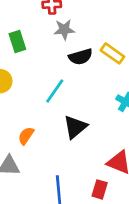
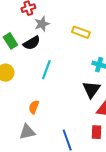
black semicircle: (81, 57) -> (32, 43), moved
black triangle: (75, 127) -> (91, 89), moved

